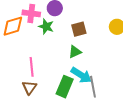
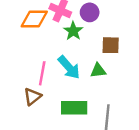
cyan arrow: (81, 75) -> (69, 67), moved
green rectangle: (65, 87) -> (74, 108), turned 50

